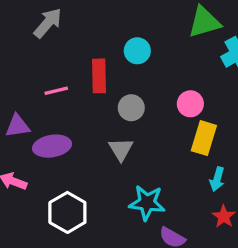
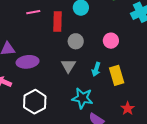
pink line: (56, 91) -> (33, 12), moved
yellow rectangle: (204, 138) -> (117, 75), moved, turned -36
cyan arrow: (217, 179) -> (96, 69), moved

